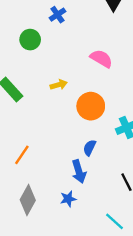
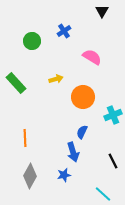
blue cross: (57, 15) -> (64, 31), moved
orange line: (22, 155) -> (25, 138), turned -36

